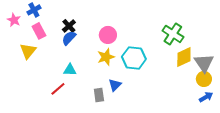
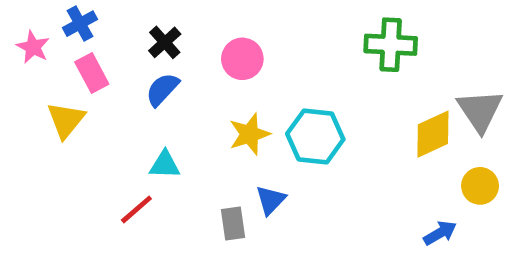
black cross: (69, 26) -> (165, 42), moved
green cross: (173, 34) -> (391, 45), moved, turned -30
pink circle: (108, 35) -> (242, 59), moved
gray triangle: (204, 63) -> (480, 111), moved
blue arrow: (206, 97) -> (440, 233), moved

